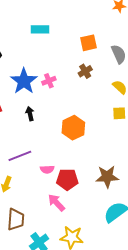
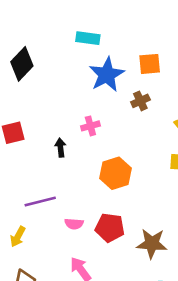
blue star: (24, 81) -> (107, 75), moved
pink cross: (49, 81) -> (90, 126), moved
red pentagon: (67, 179) -> (110, 228), moved

